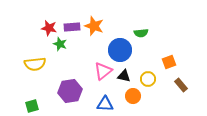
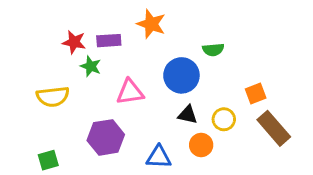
orange star: (94, 26) -> (151, 24), moved
pink triangle: (103, 71) -> (130, 92), moved, turned 30
brown rectangle: (181, 85) -> (274, 128), size x1.6

